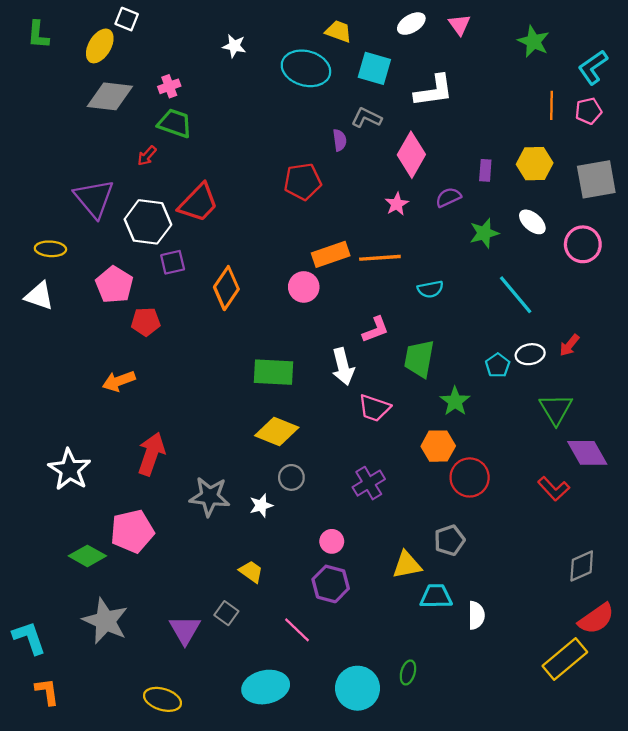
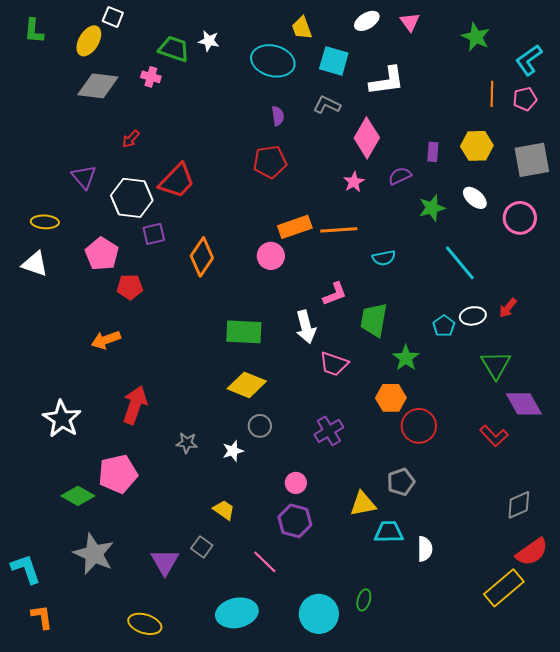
yellow trapezoid: (338, 31) -> (302, 28), turned -130
pink cross: (169, 86) -> (151, 77), turned 36
green trapezoid: (175, 123) -> (174, 49), moved
purple semicircle: (340, 140) -> (278, 116), moved
purple triangle: (94, 198) -> (84, 177), size x0.7
gray star: (210, 497) -> (187, 443), size x0.6

